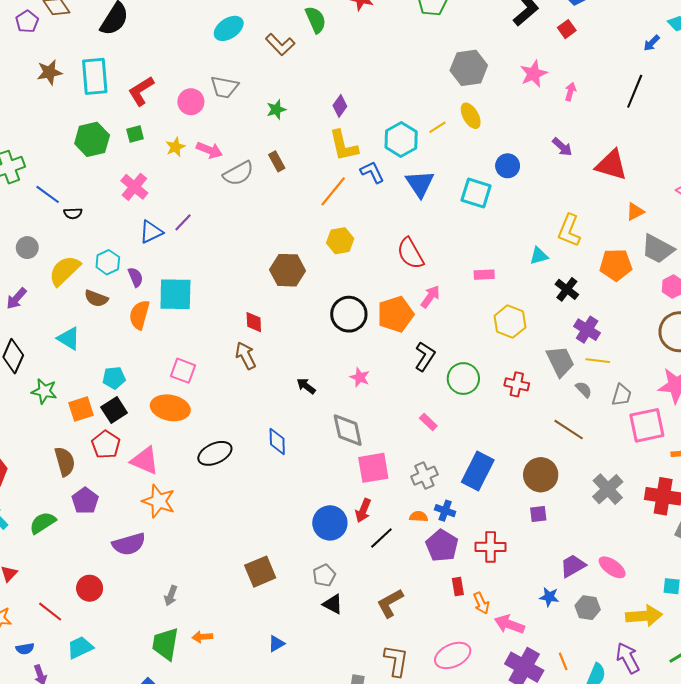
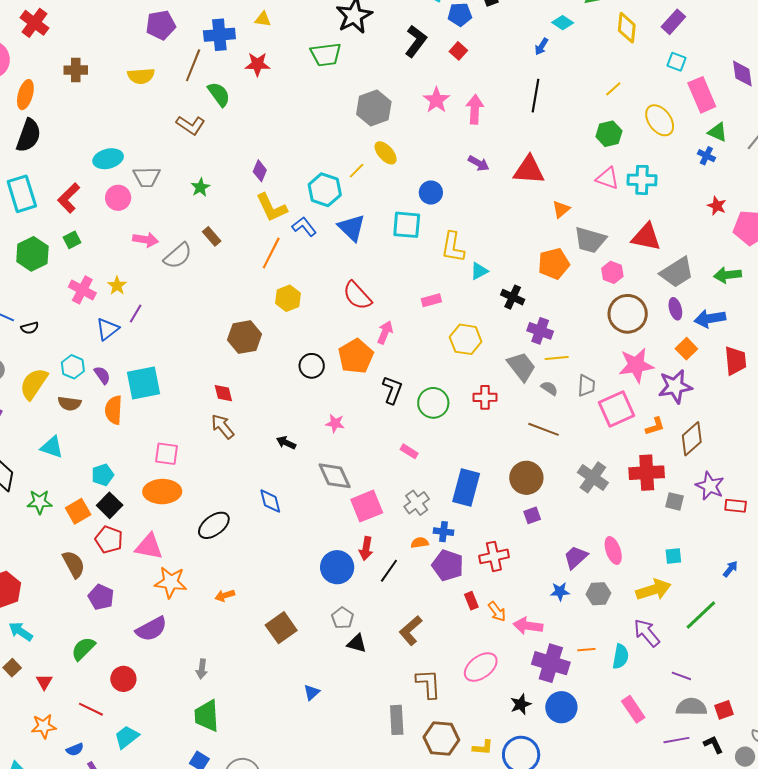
cyan ellipse: (229, 28) -> (108, 159), moved, turned 32
pink arrow: (570, 92) -> (475, 109), size x1.6
yellow star: (175, 147) -> (117, 286), moved
yellow L-shape: (569, 231) -> (453, 247), moved
black circle: (349, 314) -> (312, 366), size x0.7
green semicircle: (43, 523) -> (83, 649), moved
pink ellipse: (612, 567) -> (613, 550), turned 48
orange arrow: (202, 637) -> (225, 596), moved
orange line: (563, 661) -> (586, 650), turned -60

